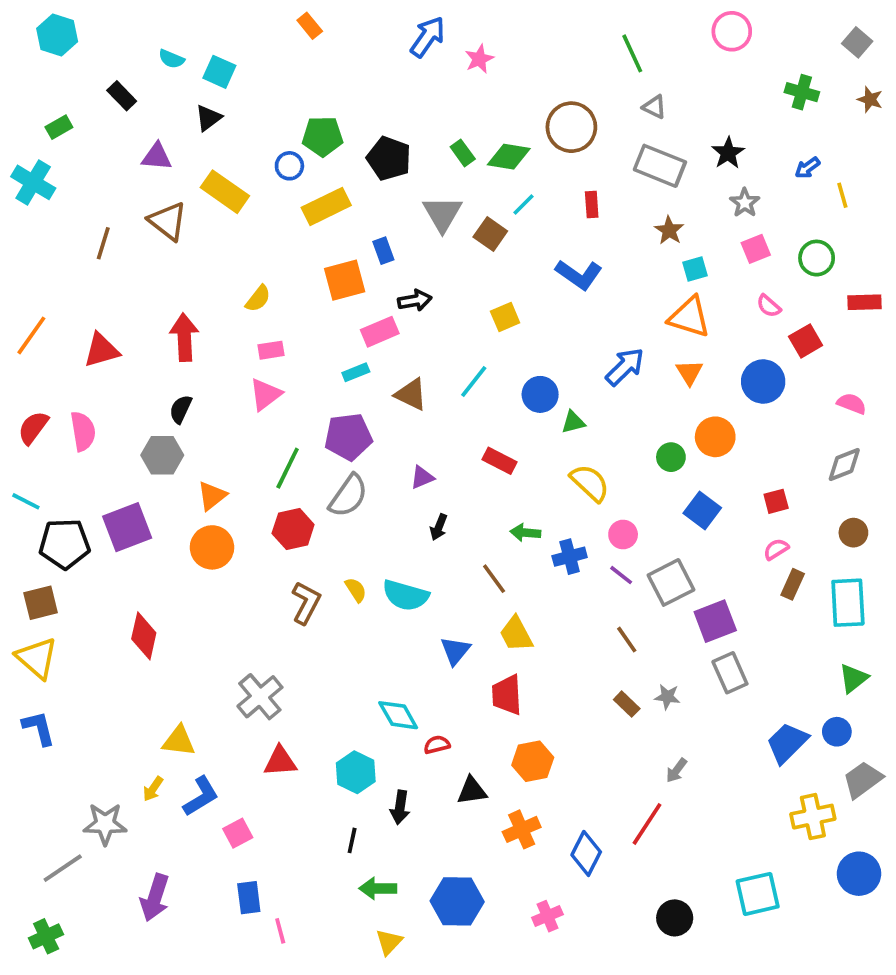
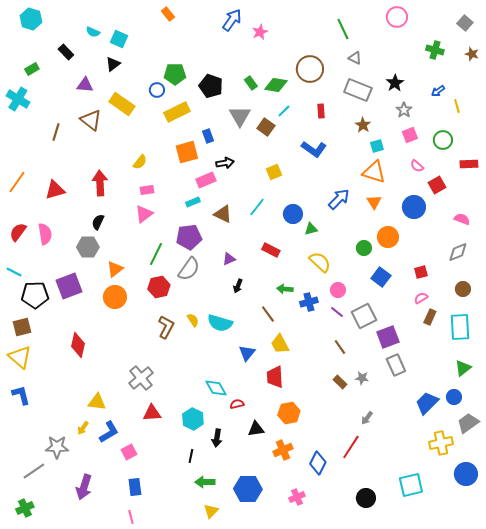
pink line: (280, 931) -> (131, 517), moved

